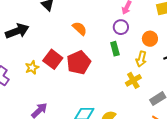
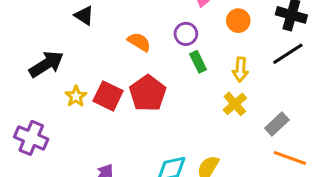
purple circle: (121, 27) -> (186, 34), moved
orange circle: (150, 39) -> (238, 21), moved
yellow star: (32, 68) -> (76, 96), moved

